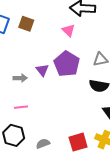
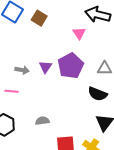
pink line: (21, 107) -> (11, 91), moved
gray semicircle: (43, 144) -> (42, 121), moved

